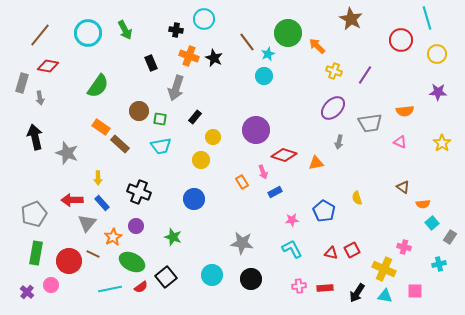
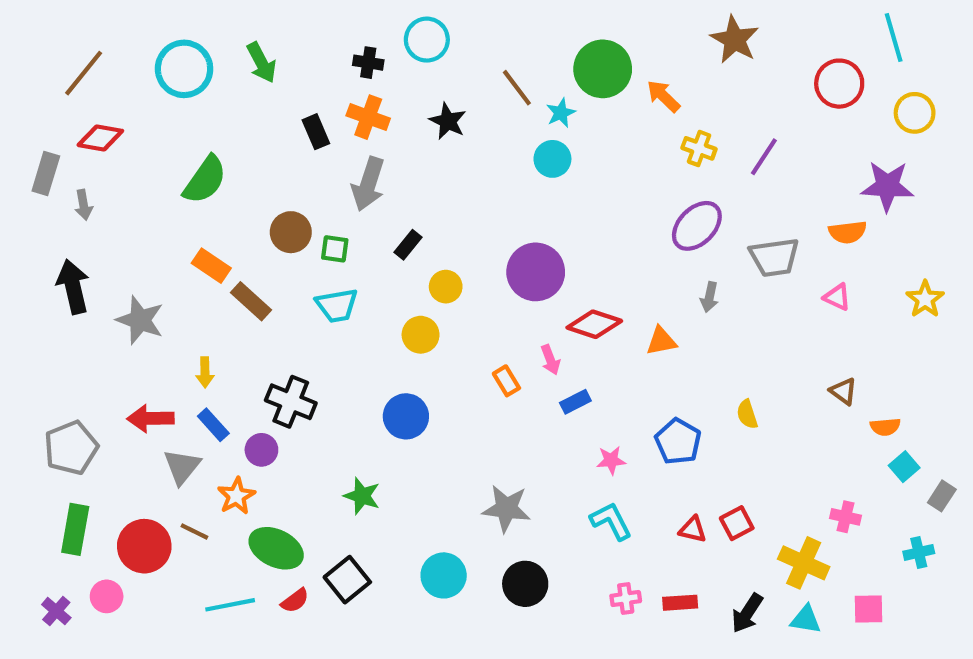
orange cross: (189, 56) -> (368, 117), moved
purple star: (438, 92) -> (887, 186), moved, size x1.4
purple circle: (136, 226) -> (261, 450), moved

